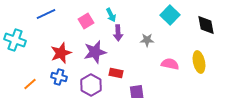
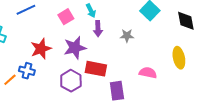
pink semicircle: (170, 64) -> (148, 73), moved
red rectangle: (116, 73) -> (96, 69), size x1.5
blue cross: (59, 77) -> (27, 71), moved

